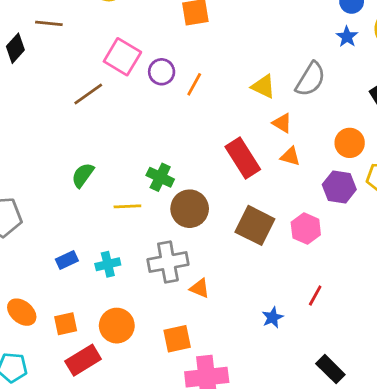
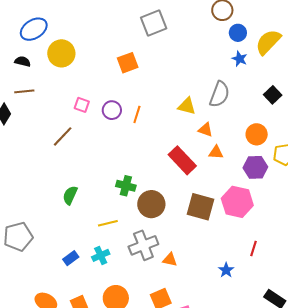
pink square: (122, 57) -> (82, 105), size x0.6
yellow line: (127, 206) -> (108, 223), moved
pink hexagon: (306, 229) -> (237, 202), size x1.4

